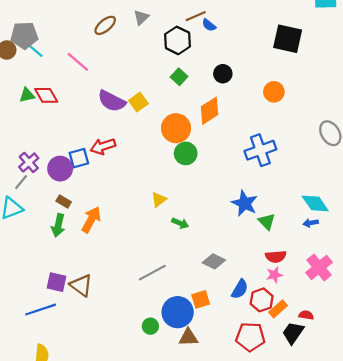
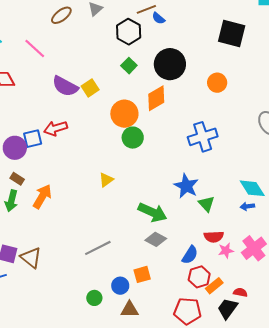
black circle: (223, 74) -> (170, 64), size x1.8
green arrow: (180, 223) -> (152, 212), moved, size x1.8
pink star: (274, 275) -> (226, 251), moved
blue semicircle: (240, 289) -> (190, 255), moved
blue circle: (178, 312) -> (120, 286), size x0.6

